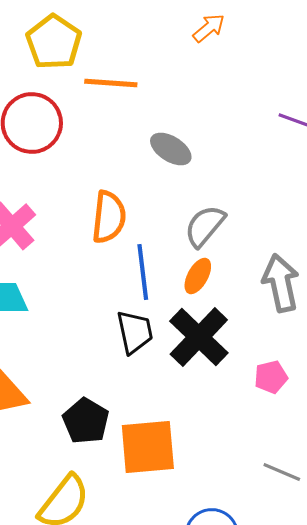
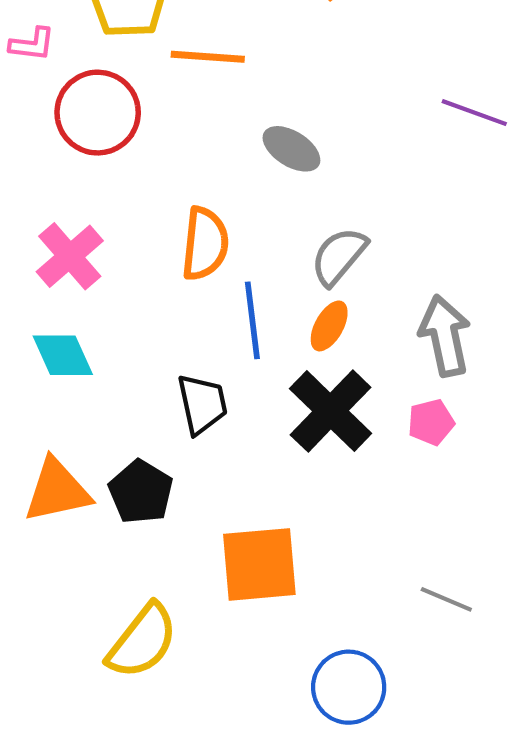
black trapezoid: (135, 332) -> (202, 404), moved
pink pentagon: (271, 377) -> (431, 422), moved
black pentagon: (86, 421) -> (141, 492), moved

